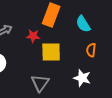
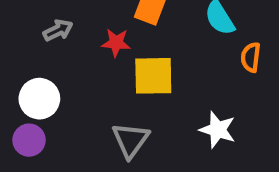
orange semicircle: (91, 50) -> (251, 57), moved

